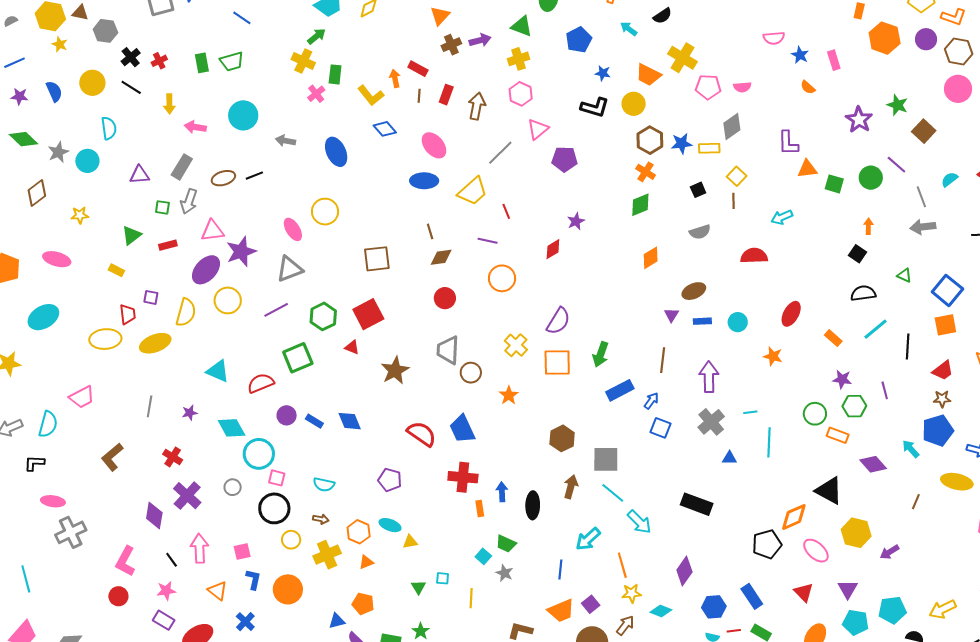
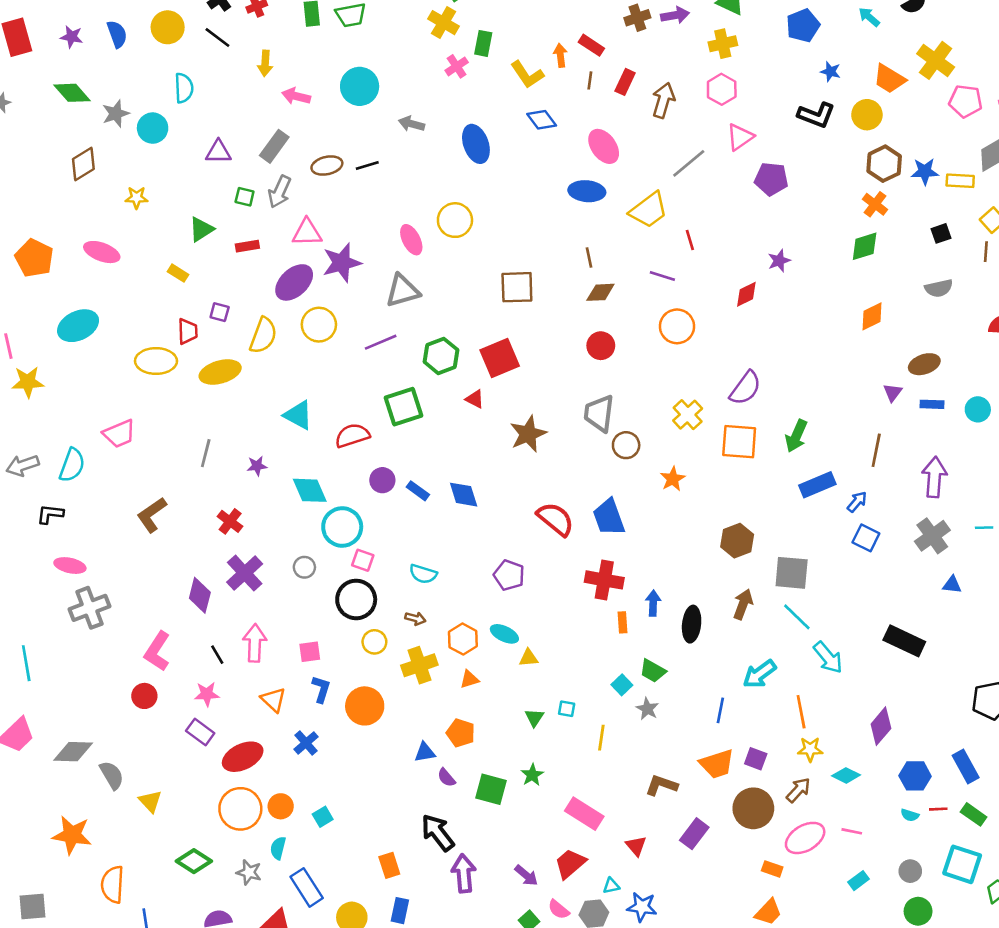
purple square: (591, 604) -> (756, 759), turned -36

